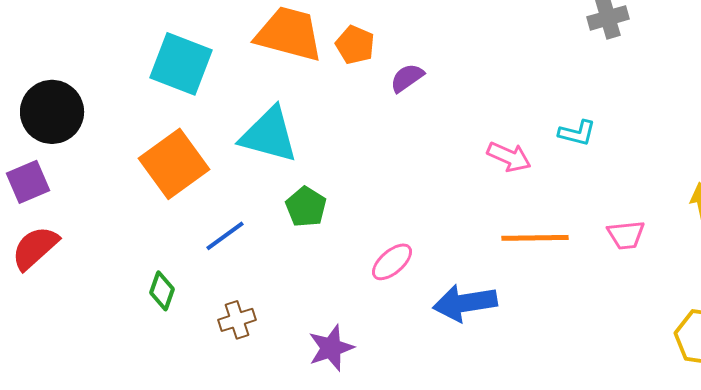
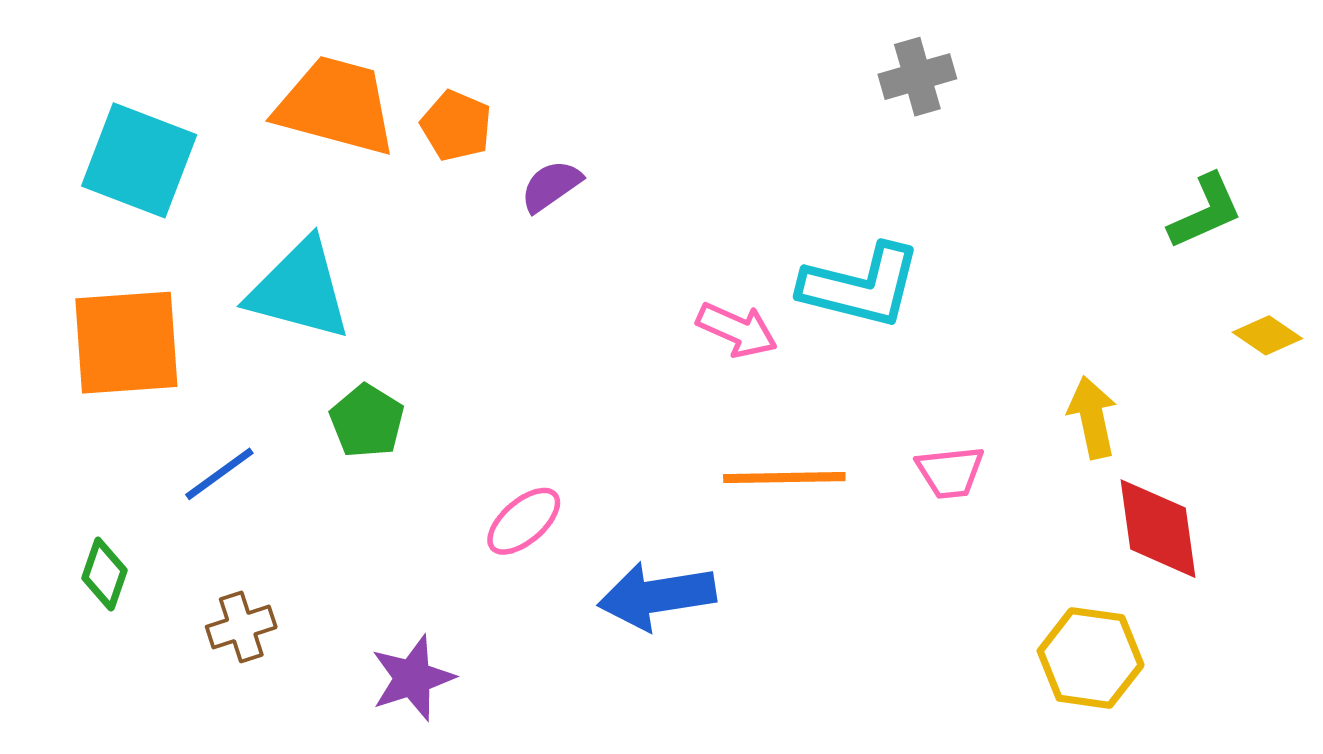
cyan L-shape: (577, 133) -> (861, 286), size x1.8
orange square: (174, 164) -> (126, 343), turned 32

